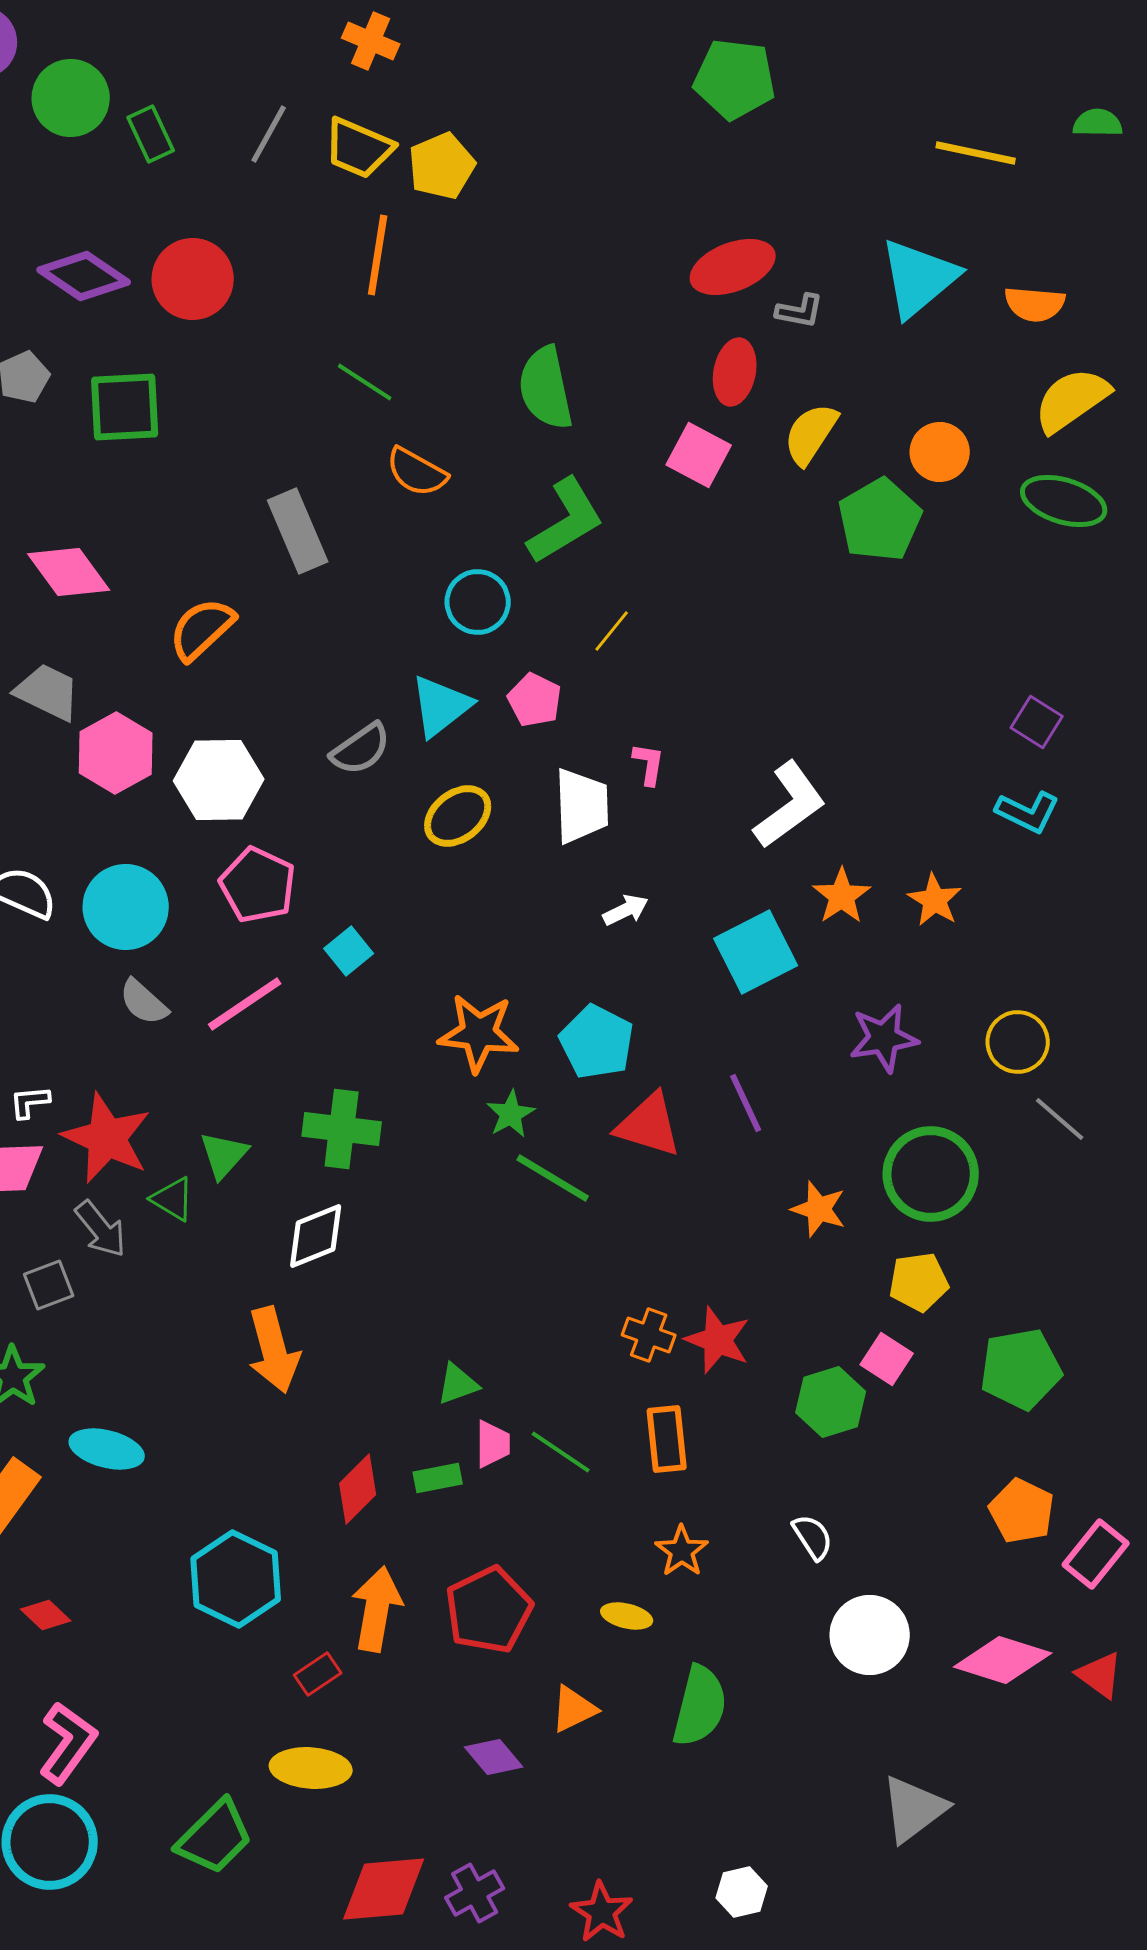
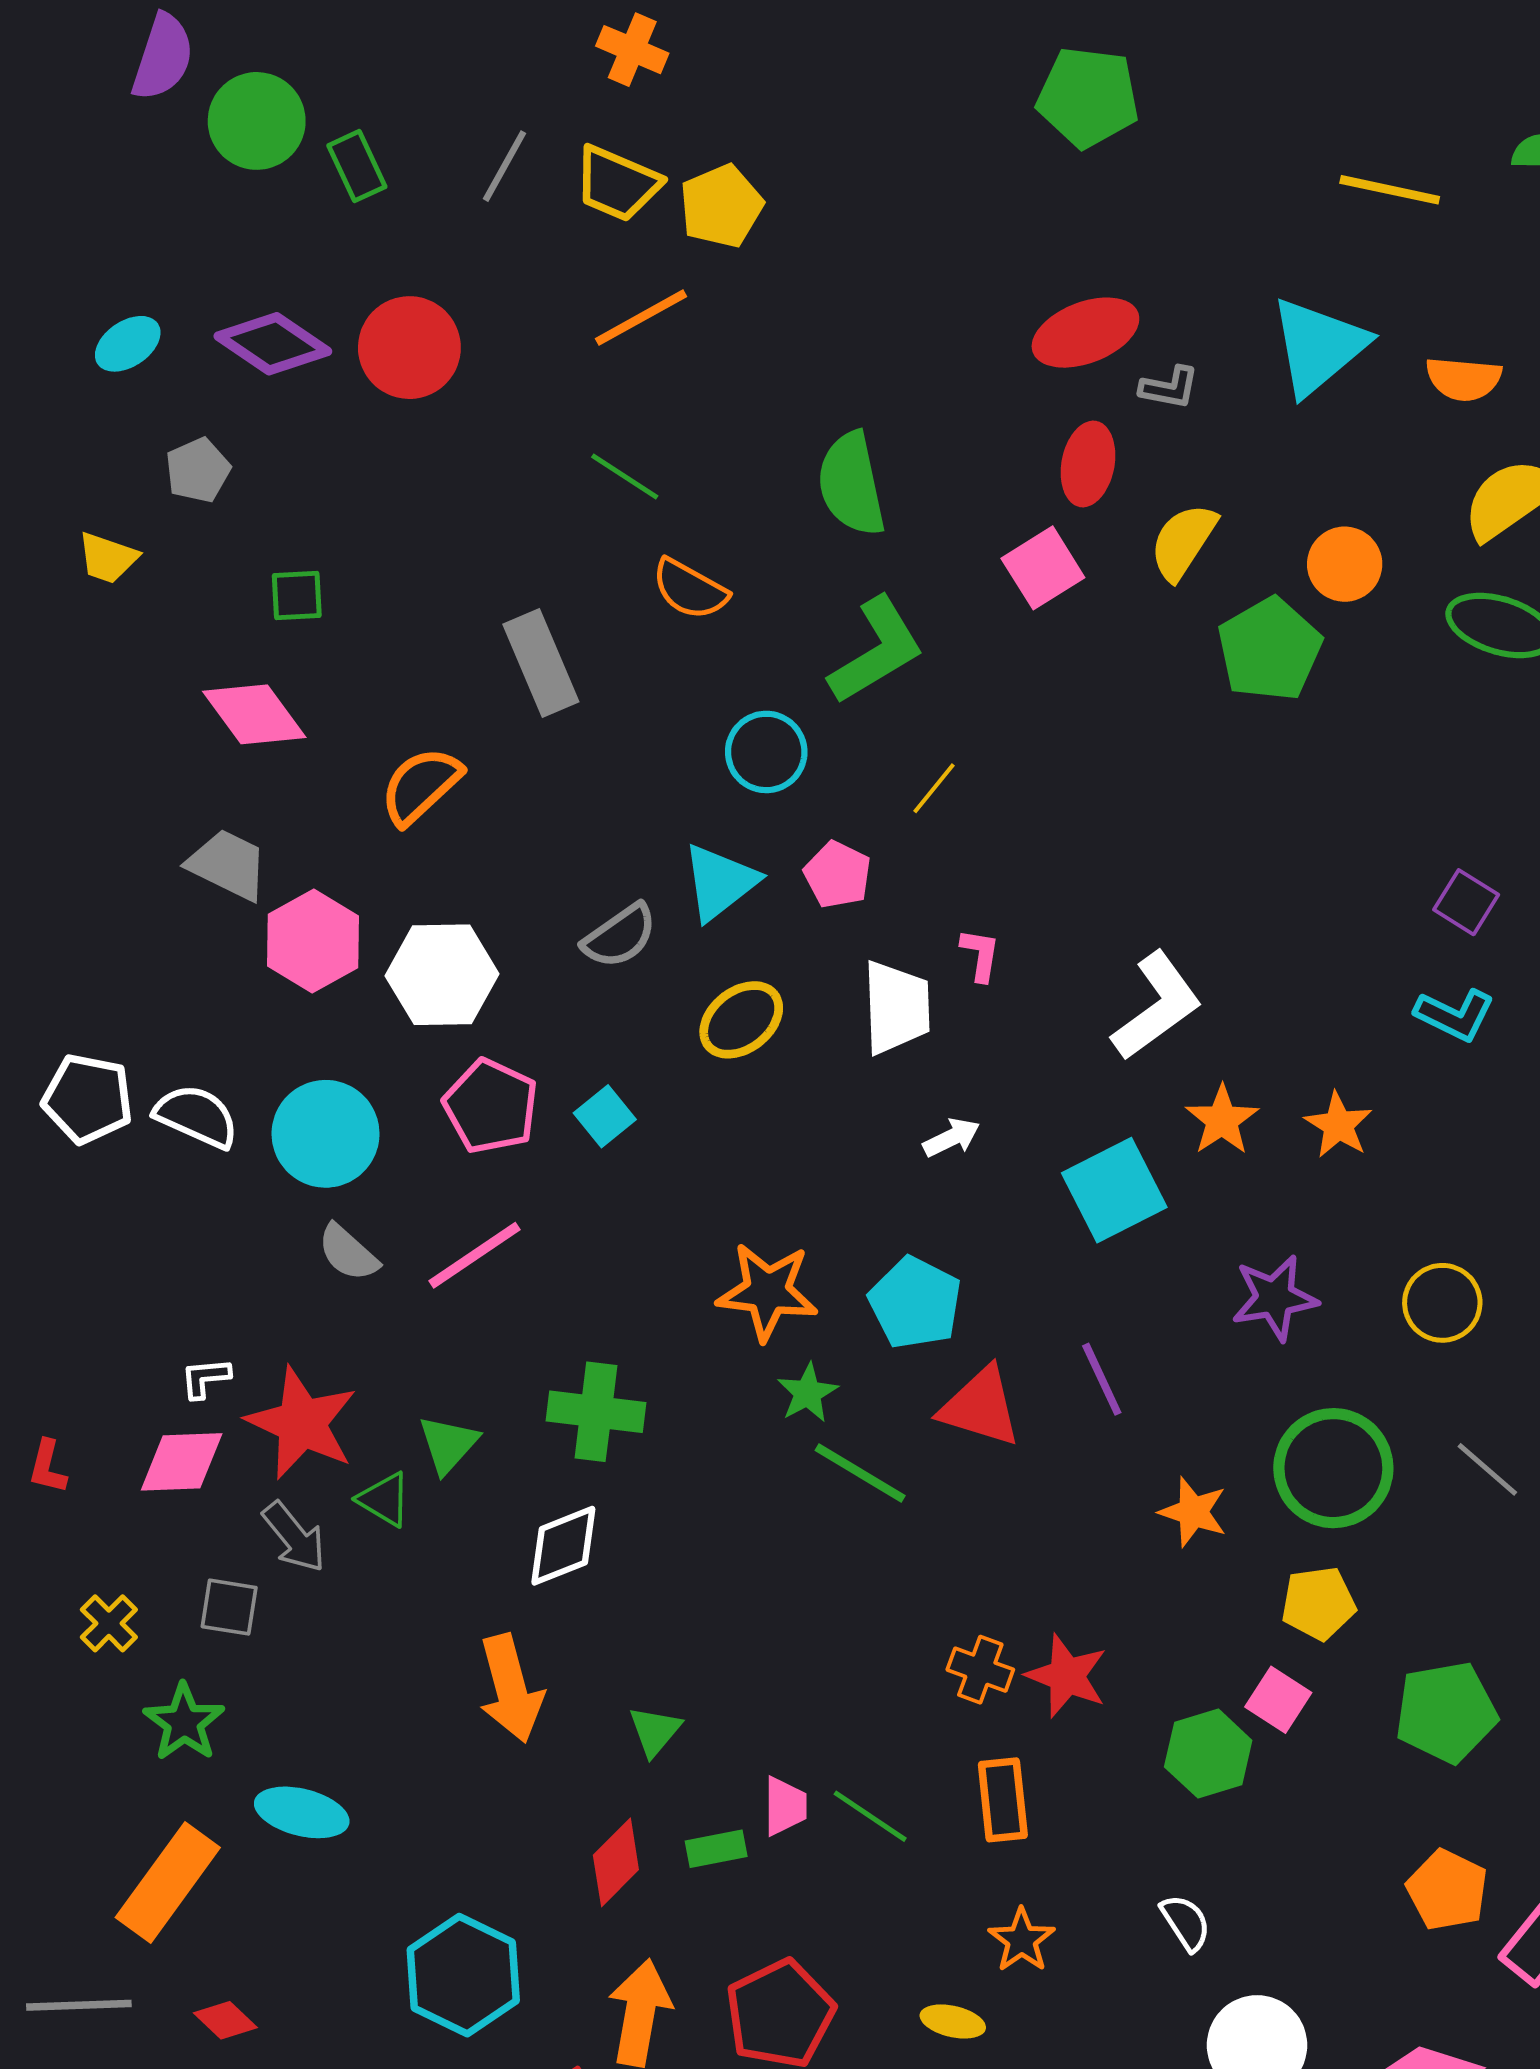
orange line: (378, 255) -> (641, 318), turned 52
green square: (125, 407) -> (297, 595), moved, size x0.6
pink square: (699, 455) -> (1043, 568), turned 30
cyan square: (349, 951) -> (605, 1116), moved
gray line: (1060, 1119) -> (1487, 1469), moved
gray square: (49, 1285) -> (229, 1607), turned 30
green triangle: (458, 1384) -> (655, 1731), moved, turned -30

